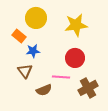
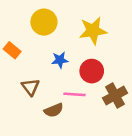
orange rectangle: (19, 36) -> (12, 50), moved
blue star: (33, 51) -> (60, 60), moved
brown cross: (88, 88) -> (115, 96), moved

